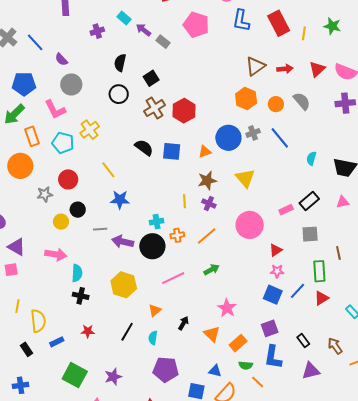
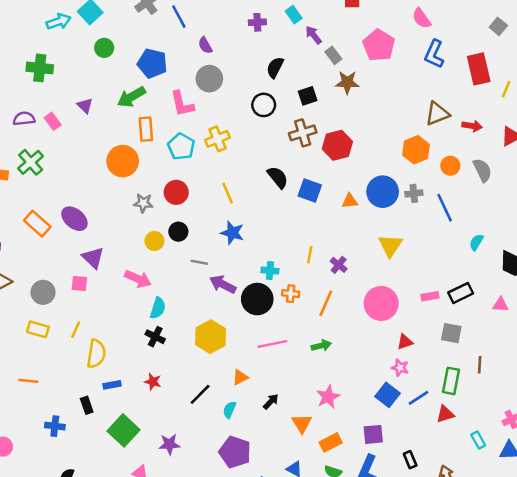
brown star: (207, 181) -> (347, 82), moved
orange line: (207, 236) -> (326, 303), turned -40
black rectangle: (26, 349) -> (87, 405), moved

